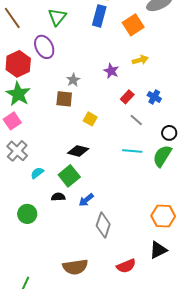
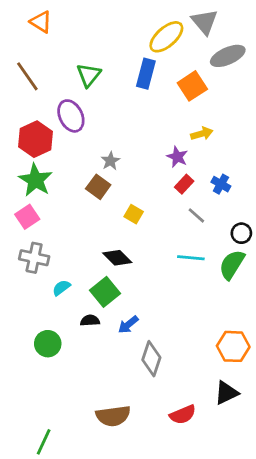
purple star: (111, 71) -> (177, 157), moved
brown square: (64, 99) -> (98, 187), turned 30
gray cross: (17, 151) -> (34, 258), turned -30
black diamond: (78, 151) -> (117, 258), turned 30

